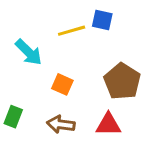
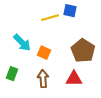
cyan arrow: (29, 52) -> (22, 43), moved
brown arrow: (61, 124) -> (43, 79), turned 78

